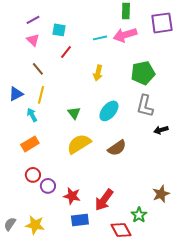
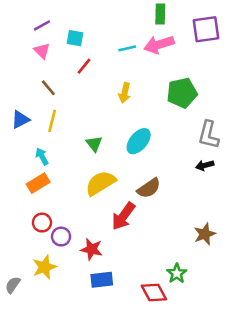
gray L-shape: (145, 106) -> (209, 135), moved
cyan arrow: (32, 115) -> (42, 156), moved
brown star: (161, 194) -> (205, 234), moved
red arrow: (104, 200) -> (123, 216), moved
yellow star: (35, 225) -> (45, 267), moved, turned -30

